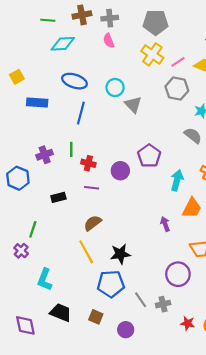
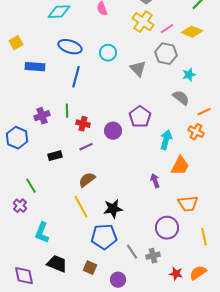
gray triangle: (133, 105) -> (138, 69), moved
purple line: (92, 188) -> (86, 147), turned -32
green line: (33, 229) -> (31, 186), turned -49

